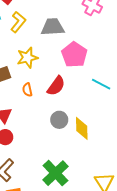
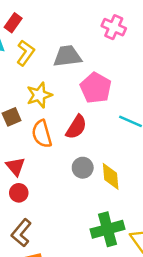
orange semicircle: (27, 90) -> (42, 134), size x1.6
green cross: (55, 173) -> (108, 229), moved, turned 32

